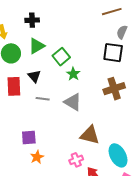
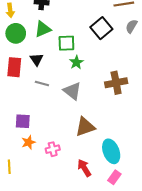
black square: (113, 53) -> (101, 28), moved, turned 35
green square: (61, 57) -> (66, 43), turned 30
brown triangle: (90, 135) -> (85, 127), turned -40
pink cross: (76, 160) -> (53, 149), moved

